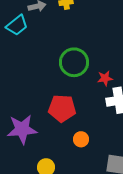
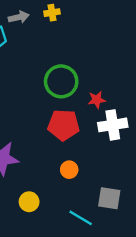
red pentagon: (62, 108) -> (63, 125), moved

